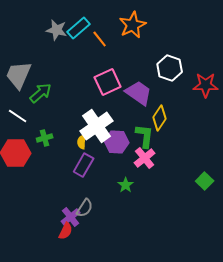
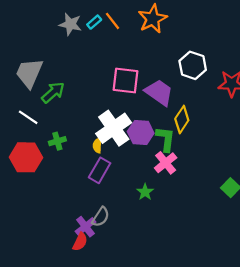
cyan rectangle: (79, 28) -> (94, 22), size x0.6
orange line: (100, 39) -> (113, 21), moved
pink square: (108, 82) -> (126, 81), turned 32
purple hexagon: (117, 142) -> (141, 132), moved

